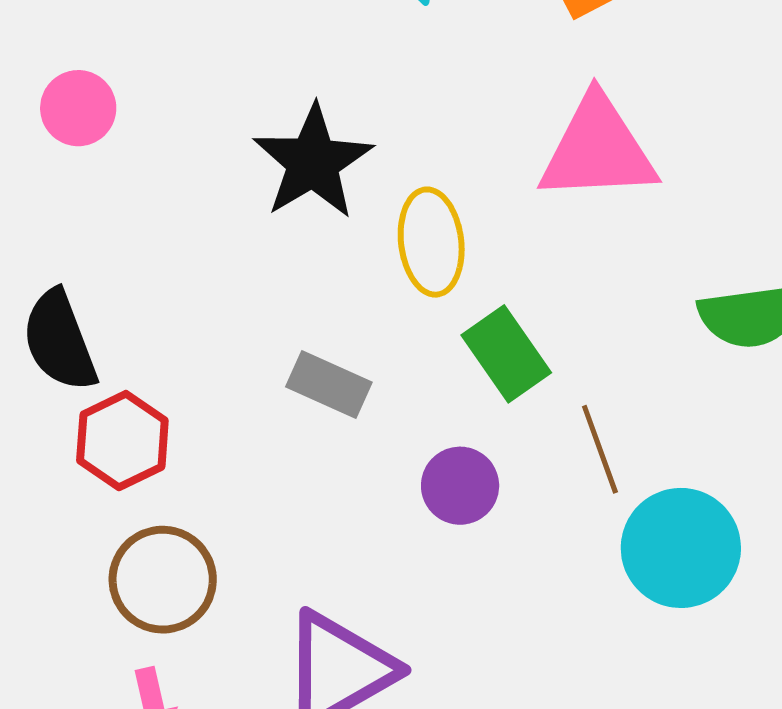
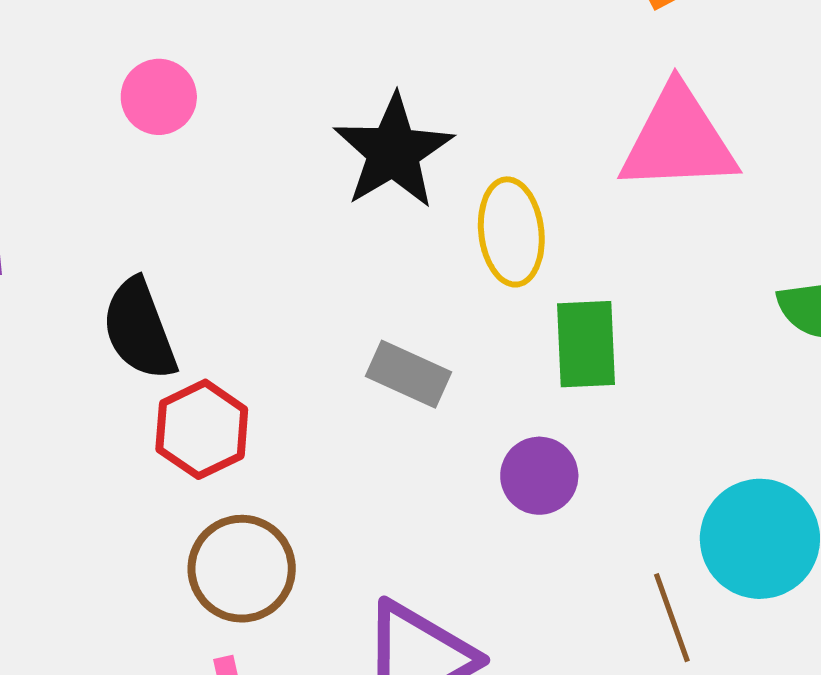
green rectangle: (506, 354) -> (586, 344), turned 32
brown line: (600, 449) -> (672, 618), moved

